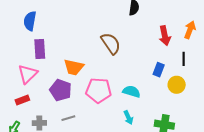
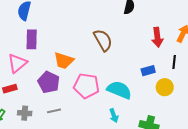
blue rectangle: (159, 70) -> (148, 71), turned 48
cyan semicircle: (132, 92) -> (119, 90), size x1.4

